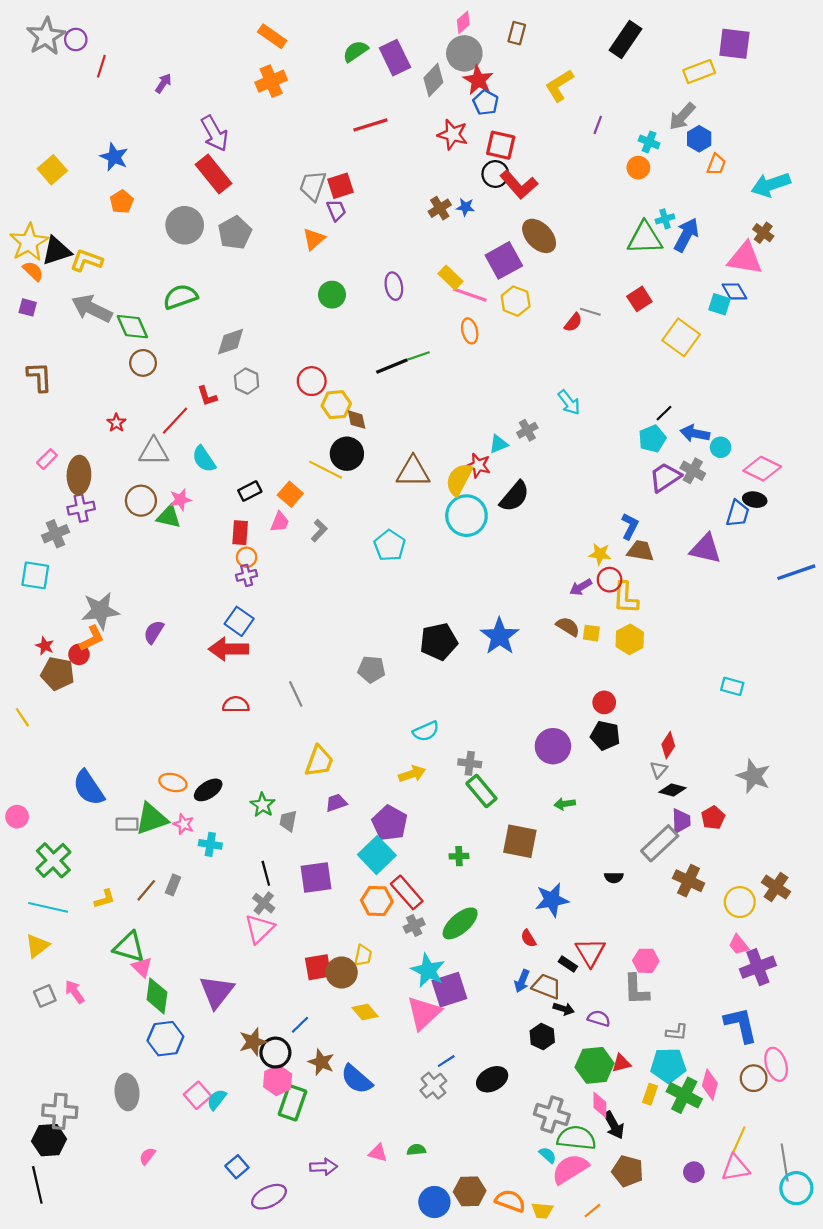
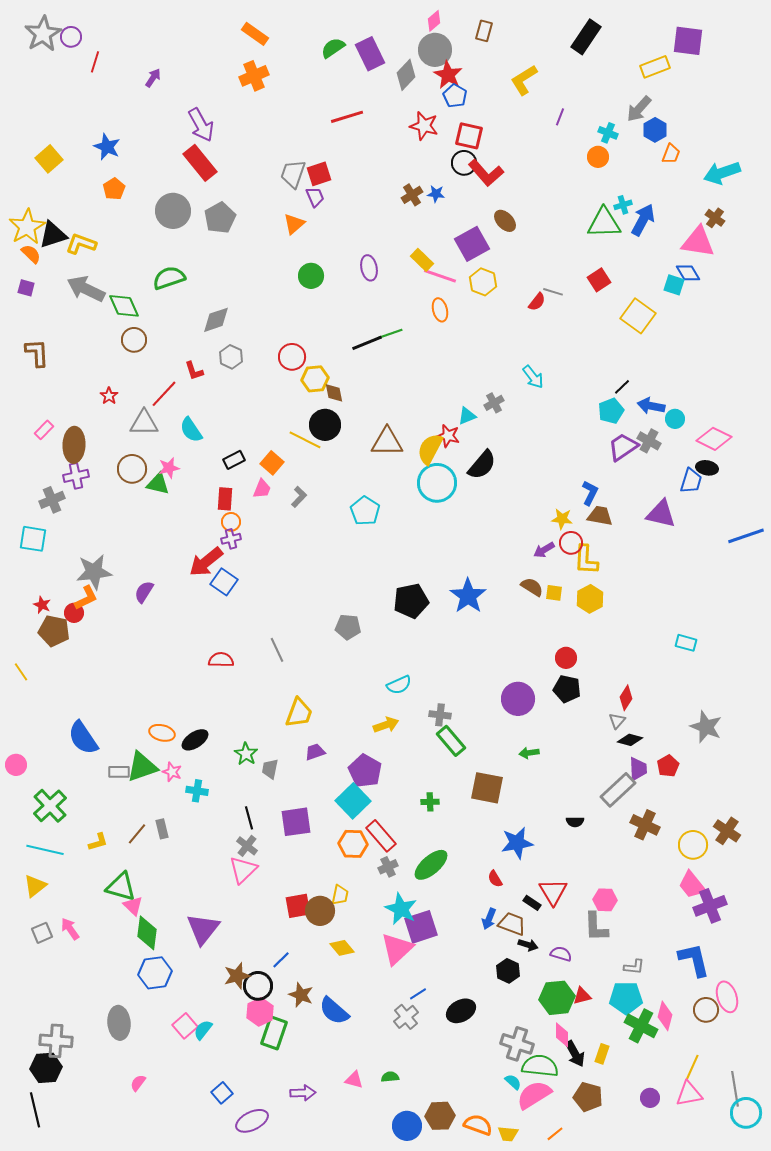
brown ellipse: (539, 236) -> (505, 221), size x0.7
red arrow: (228, 649) -> (206, 562), moved, turned -39
gray rectangle: (173, 885) -> (162, 829), turned -36
pink trapezoid: (739, 945) -> (692, 885), size x1.4
yellow rectangle: (650, 1094) -> (602, 1054), moved

